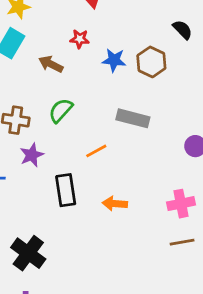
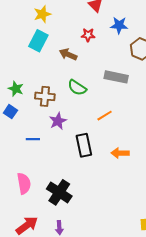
blue star: (114, 60) -> (119, 25), moved
green semicircle: (61, 110) -> (77, 88), turned -96
gray rectangle: (133, 118) -> (116, 77), moved

